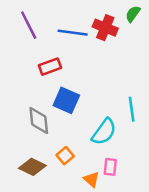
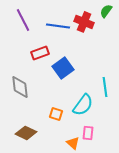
blue square: (66, 100) -> (63, 68), moved, turned 30
gray diamond: (39, 120) -> (20, 87), moved
orange square: (65, 156) -> (56, 114), moved, turned -32

